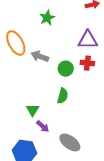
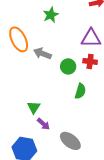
green semicircle: (63, 96) -> (80, 91), moved

